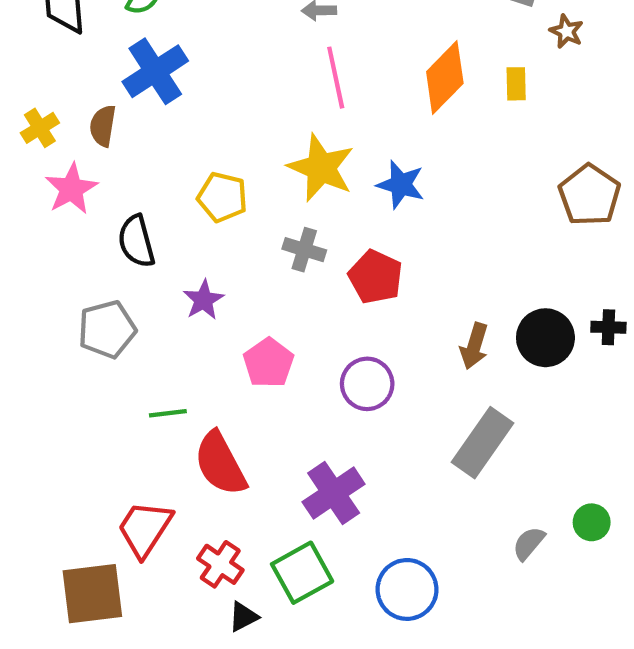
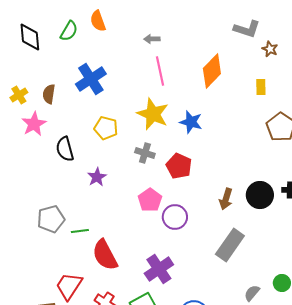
blue cross: (155, 71) -> (91, 79), moved
yellow rectangle: (516, 84) -> (261, 87), moved
gray pentagon: (107, 329) -> (51, 219), moved
pink pentagon: (269, 363) -> (150, 200), moved

